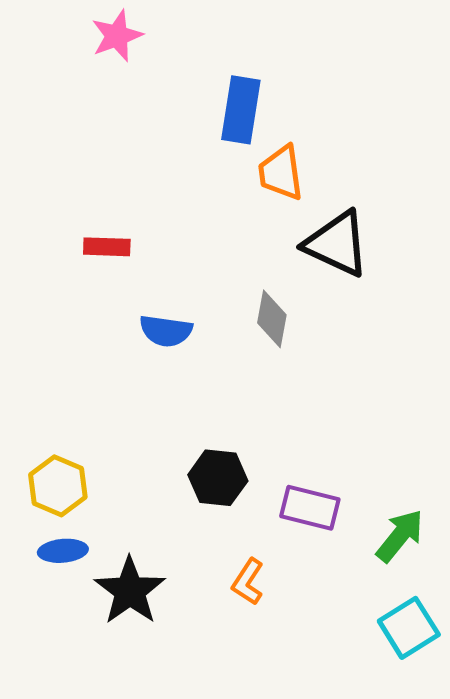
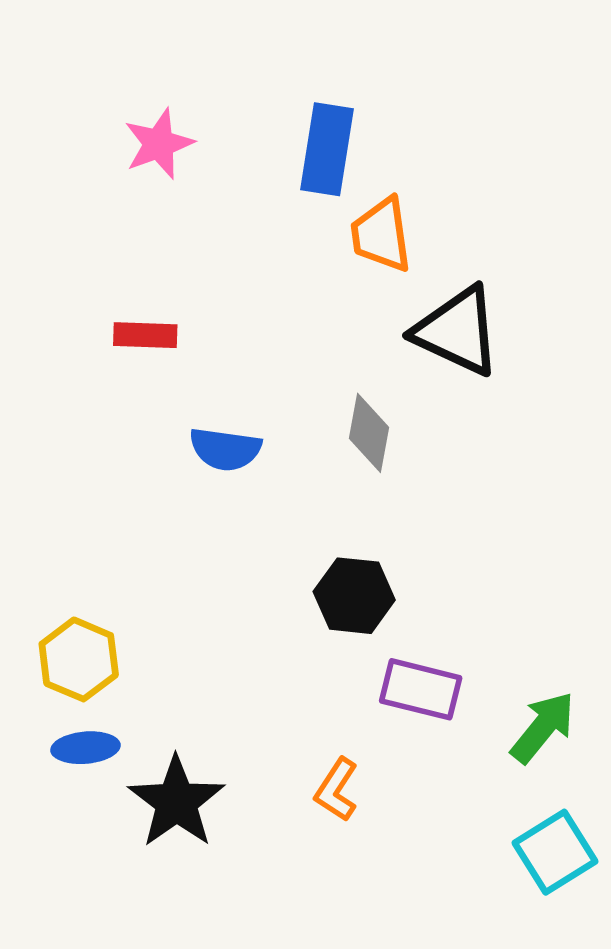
pink star: (117, 36) -> (159, 144), moved
black hexagon: (218, 478) -> (354, 596), moved

